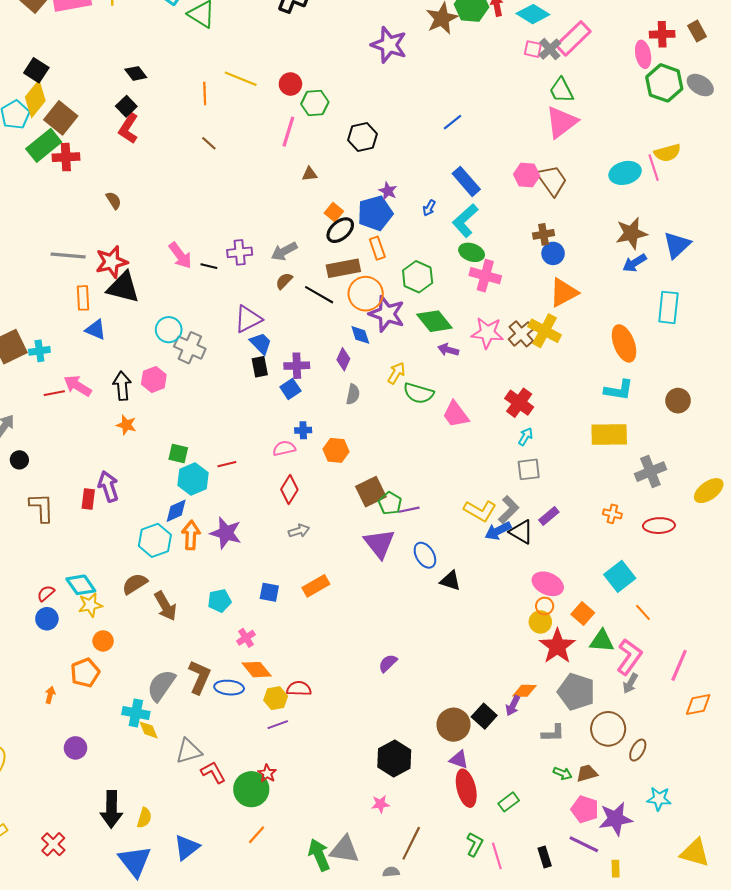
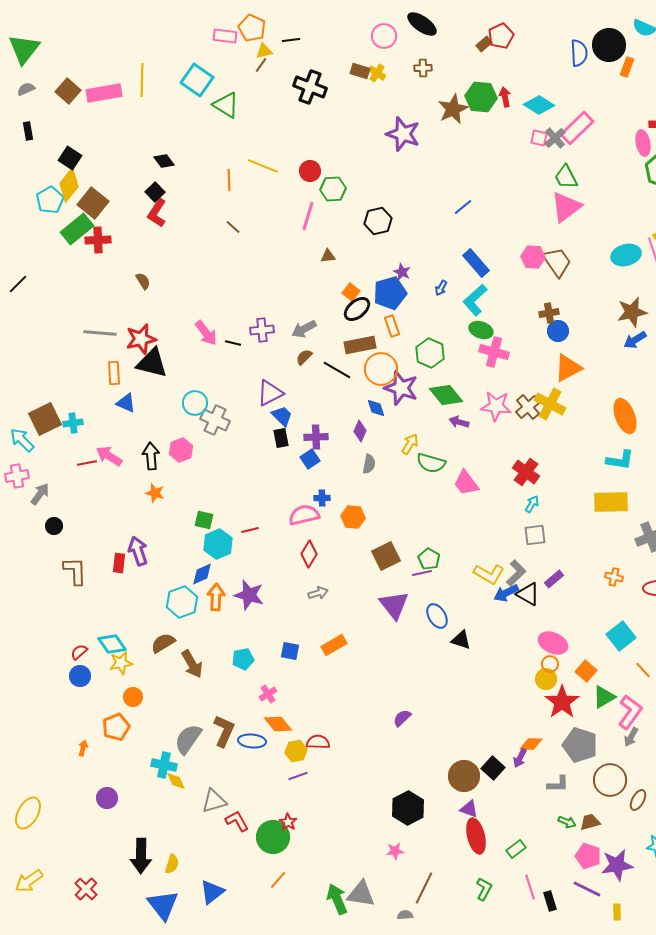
pink semicircle: (284, 448) -> (304, 515), size x1.4
green pentagon: (390, 503) -> (429, 559), moved
green triangle: (602, 641) -> (604, 697), turned -35
pink line: (497, 856) -> (530, 887), moved

